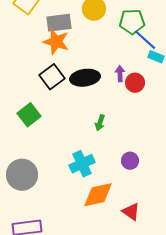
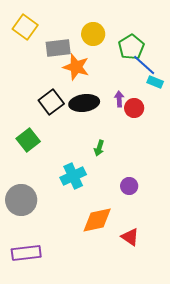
green pentagon: (132, 22) -> (131, 47), turned -30
orange star: (56, 42) -> (76, 67), moved
cyan cross: (82, 164) -> (73, 176), moved

